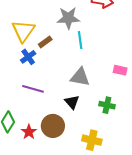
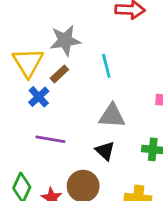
gray star: (68, 18) -> (65, 40), moved

